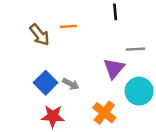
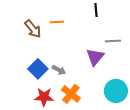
cyan circle: (139, 91) -> (116, 91), moved
orange cross: (104, 113) -> (71, 94), moved

